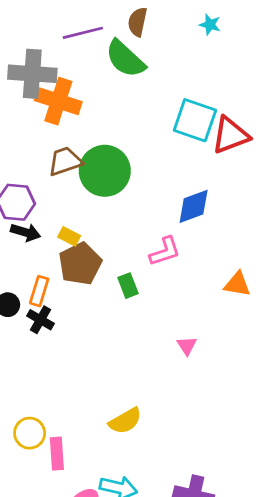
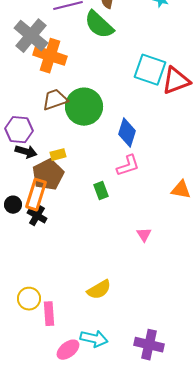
gray cross: (32, 74) -> (31, 36), turned 36
blue diamond: (194, 206) -> (127, 133), moved, turned -52
yellow rectangle: (69, 236) -> (58, 155), turned -42
brown pentagon: (80, 264) -> (48, 175), moved
orange rectangle: (39, 291) -> (36, 195), size x1.4

